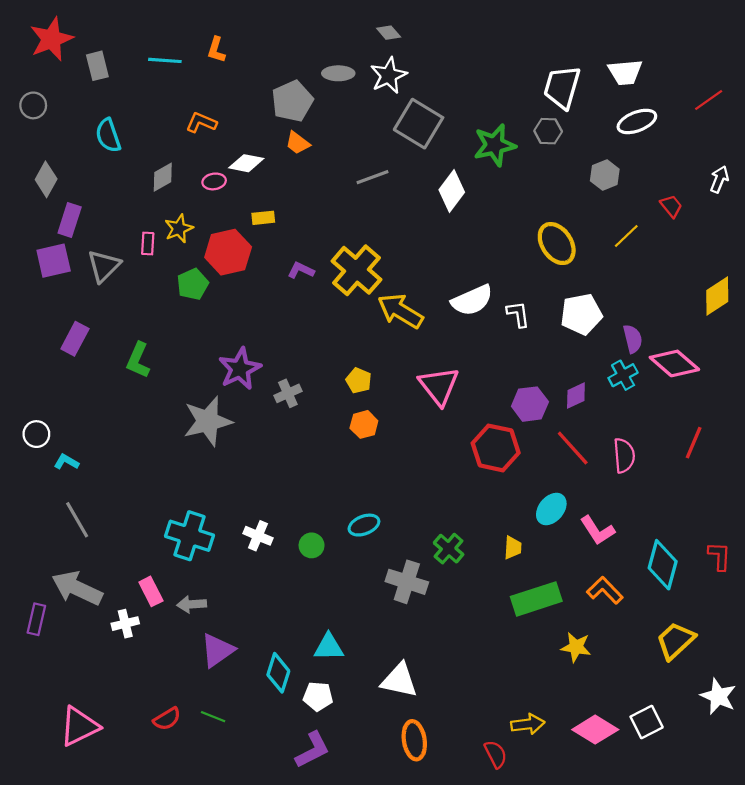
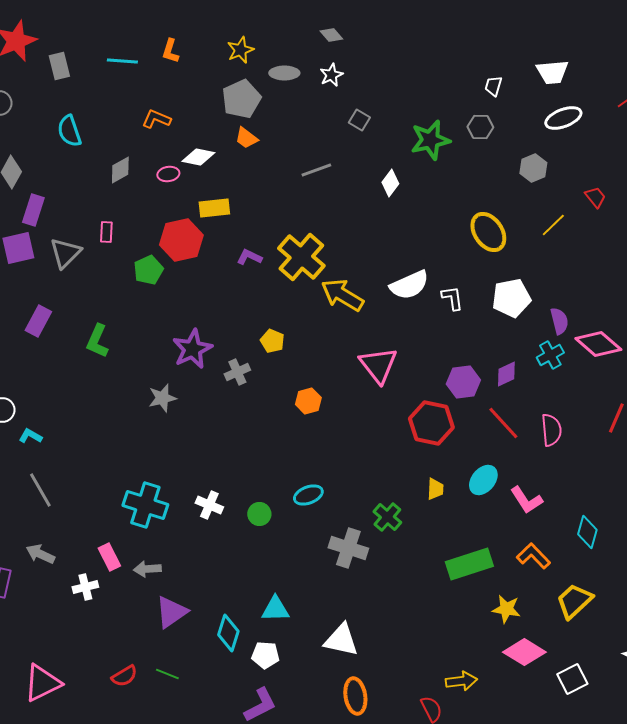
white star: (389, 75) -> (331, 75), size x0.7
white trapezoid: (562, 87) -> (493, 86), size x0.5
gray square: (419, 124) -> (359, 120), size x0.5
white diamond: (452, 191) -> (390, 183), size x0.7
yellow rectangle: (263, 218) -> (214, 208), size x1.4
yellow star: (179, 229) -> (240, 50), moved
yellow pentagon: (359, 381) -> (272, 341), moved
gray star: (208, 421) -> (162, 398), size x0.6
yellow trapezoid: (513, 548) -> (435, 489), moved
cyan diamond: (663, 565) -> (587, 532), size x0.7
gray arrow: (77, 588) -> (40, 554), size x0.6
yellow trapezoid: (675, 641) -> (574, 601), moved
pink diamond: (595, 730) -> (524, 652), moved

